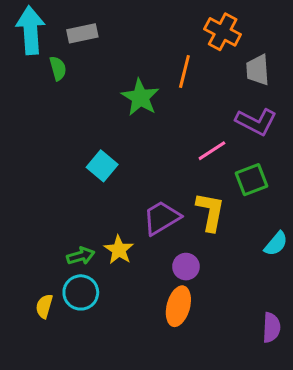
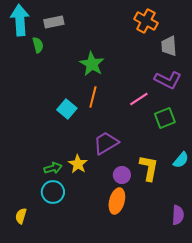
orange line: (184, 71) -> (93, 97), moved
yellow L-shape: (210, 212) -> (149, 168), moved
yellow semicircle: (44, 306) -> (21, 216), moved

